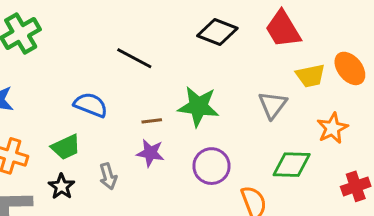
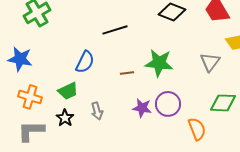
black line: (134, 58) -> (115, 30), turned -45
blue semicircle: (91, 105) -> (85, 62), turned 95
purple star: (150, 153) -> (142, 108), moved

